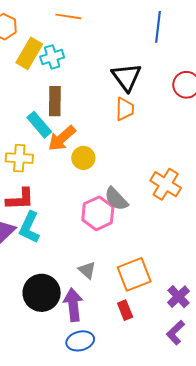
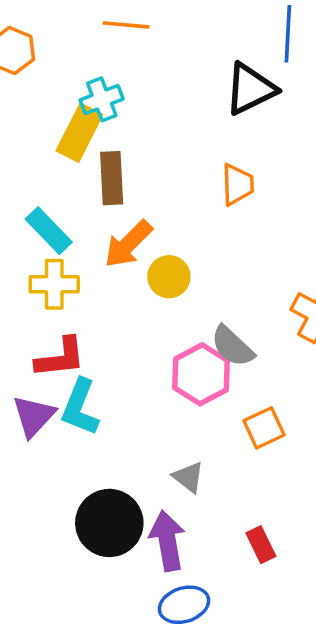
yellow rectangle: (29, 53) -> (79, 133), moved
black triangle: (127, 77) -> (250, 89), moved, turned 44
cyan rectangle: (39, 125) -> (49, 231), moved
orange square: (134, 274) -> (264, 428), moved, size x0.7

